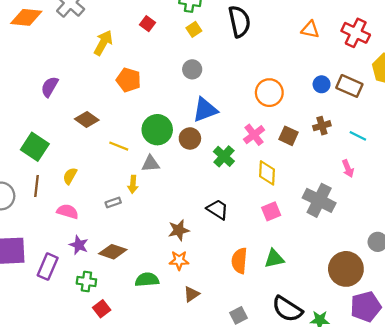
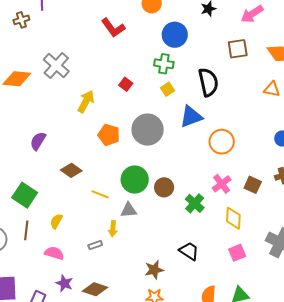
gray circle: (192, 69) -> (148, 130), moved, size x1.8
orange circle: (269, 93) -> (222, 142), moved
blue triangle: (205, 110) -> (191, 117), moved

